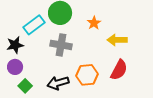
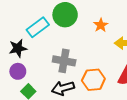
gray cross: (61, 45) -> (64, 61), moved

